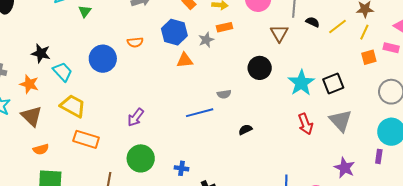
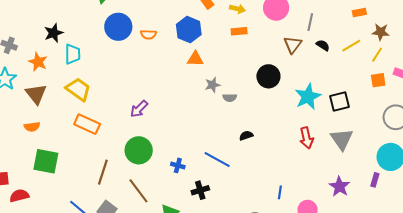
black semicircle: (313, 22) -> (323, 45), moved
gray star: (206, 40) -> (213, 85), moved
black star: (41, 53) -> (54, 33), turned 30
blue circle: (103, 59) -> (118, 27), moved
cyan trapezoid: (62, 72) -> (73, 54), turned 35
blue line: (200, 113) -> (217, 159), moved, turned 36
orange semicircle: (41, 149) -> (32, 127), moved

